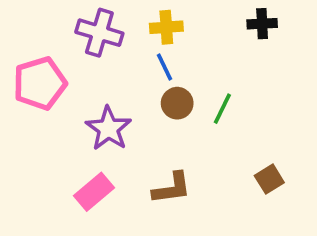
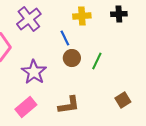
yellow cross: (166, 27) -> (82, 16), moved
purple cross: (99, 33) -> (29, 19), turned 35

